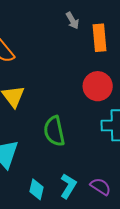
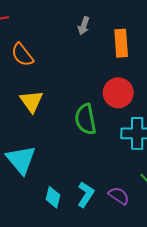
gray arrow: (72, 21) -> (84, 26), moved, turned 48
green semicircle: (54, 131) -> (85, 119), moved

